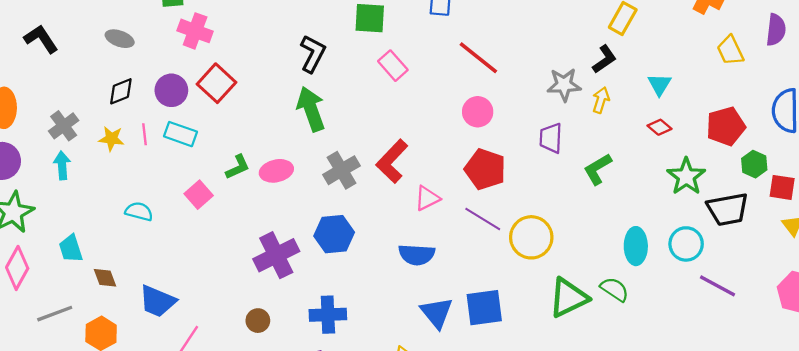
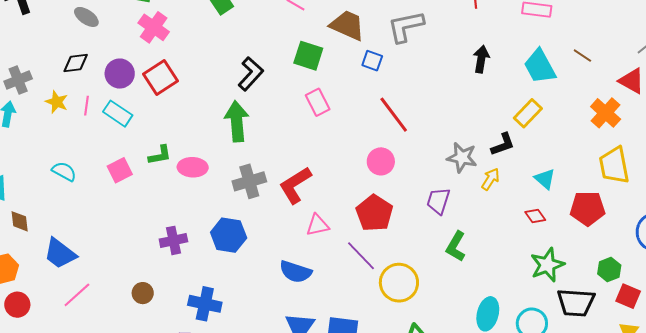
yellow trapezoid: (730, 50) -> (614, 165), size x1.4
cyan triangle: (659, 84) -> (545, 179), turned -35
red pentagon: (726, 126) -> (588, 208), moved
green L-shape: (598, 169) -> (456, 246), moved, turned -44
purple cross: (276, 255) -> (173, 240), size x0.7

